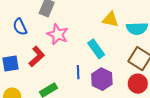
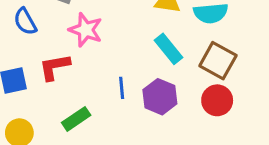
cyan rectangle: (96, 49) -> (169, 49), moved
red L-shape: (37, 57) -> (55, 67), turned -145

